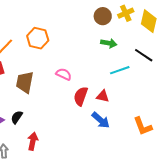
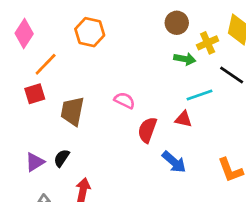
yellow cross: (126, 13) -> (208, 43), moved
orange hexagon: (38, 38) -> (90, 32), moved
red triangle: (103, 96) -> (183, 119), moved

